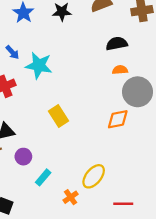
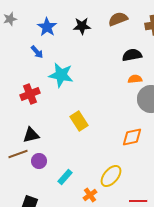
blue arrow: (12, 52) -> (37, 52), moved
orange diamond: (118, 119) -> (132, 137), moved
purple circle: (23, 157) -> (39, 161), moved

